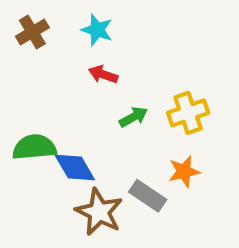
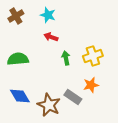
green arrow: (133, 117) -> (66, 58), turned -72
green semicircle: (34, 147) -> (18, 59), moved
blue diamond: (75, 167) -> (20, 96), moved

